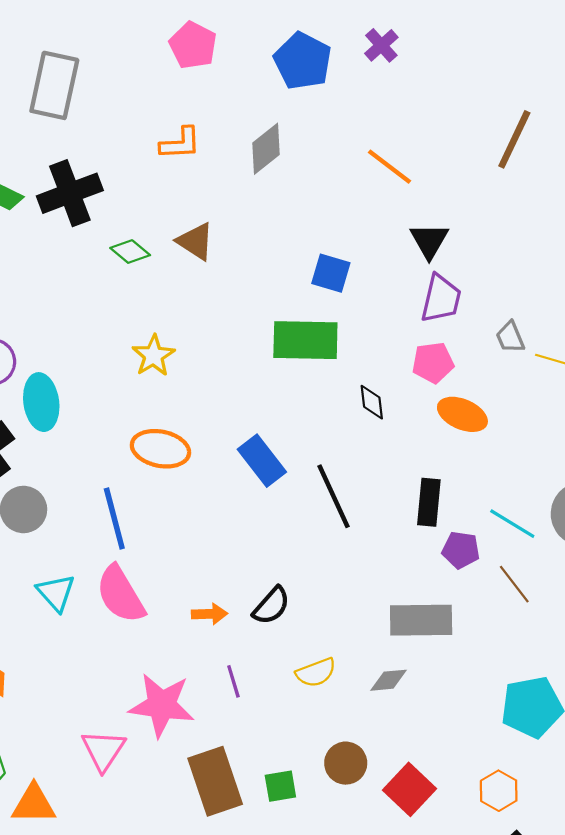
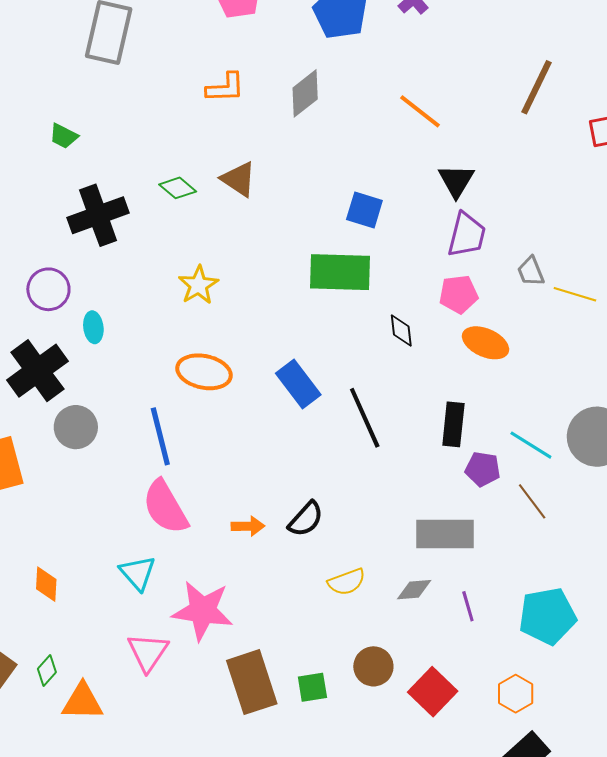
black cross: (70, 193) -> (98, 215), moved
cyan ellipse: (41, 402) -> (93, 327), size x0.6
cyan triangle: (56, 593) -> (138, 573), moved
purple line: (233, 681) -> (468, 606), moved

